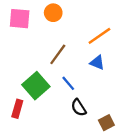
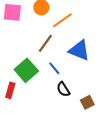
orange line: (99, 36) -> (62, 20), moved
blue triangle: (97, 62) -> (79, 50), size x1.6

